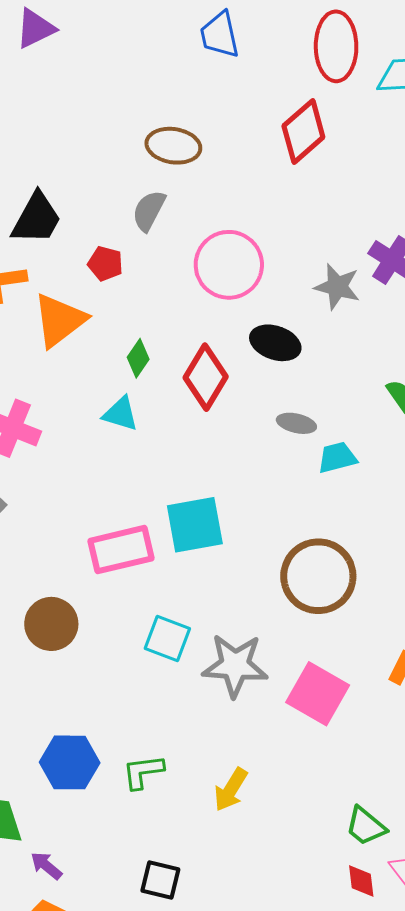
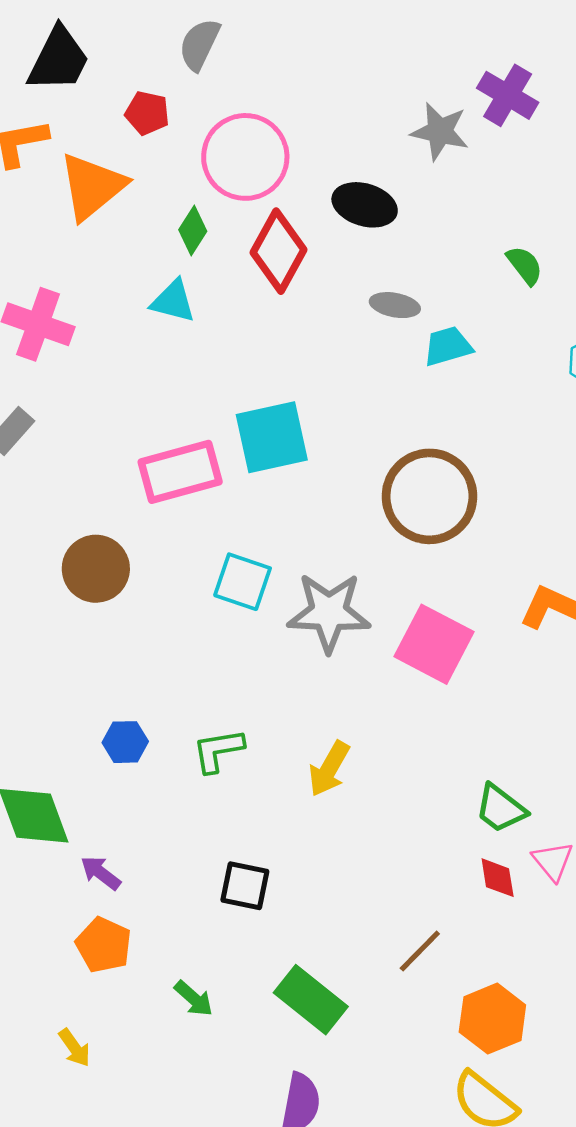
pink circle: (229, 265) -> (245, 157), moved
blue hexagon: (70, 762) -> (125, 742), size x0.6

